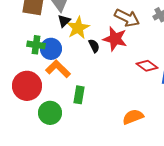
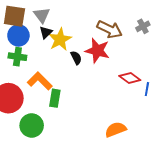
blue circle: (51, 49) -> (18, 35), moved
green rectangle: (79, 95) -> (55, 98), moved

